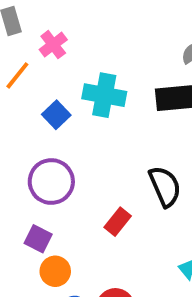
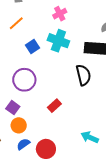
pink cross: (53, 45) -> (60, 14), moved
black semicircle: (165, 186) -> (83, 75), moved

